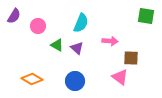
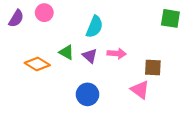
pink circle: (38, 26) -> (44, 13), moved
pink arrow: (110, 41) -> (117, 53), moved
orange diamond: (32, 79) -> (37, 64), moved

